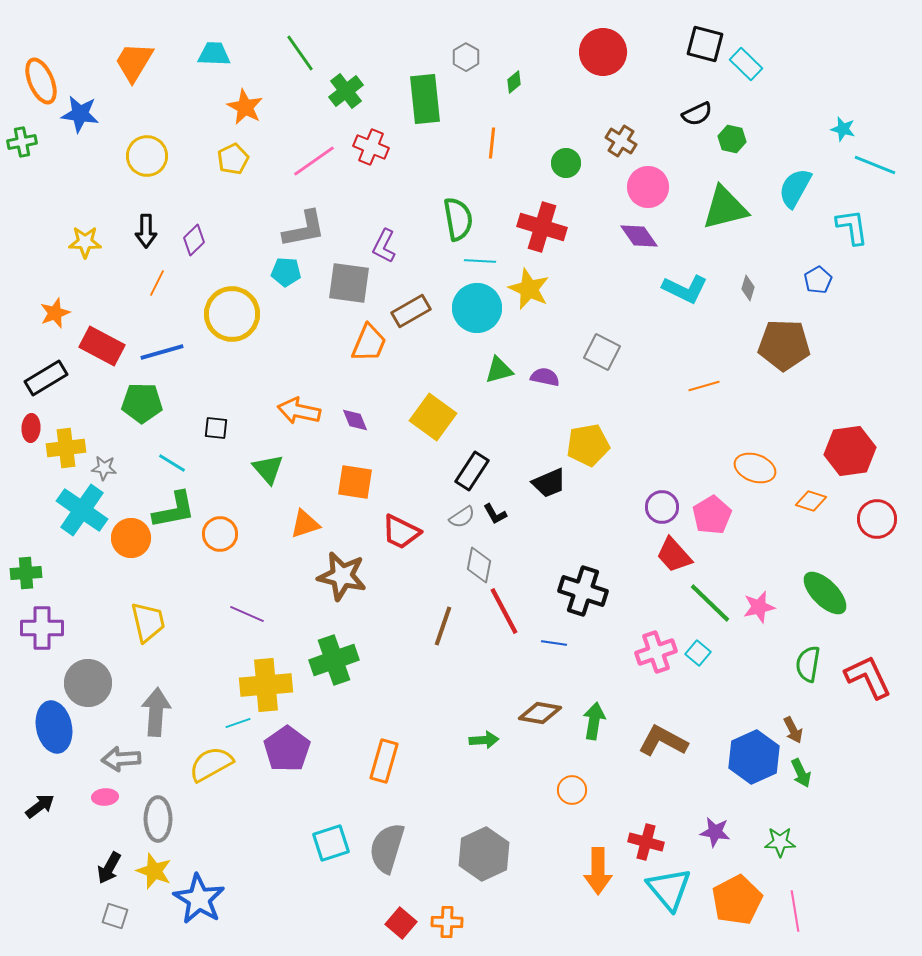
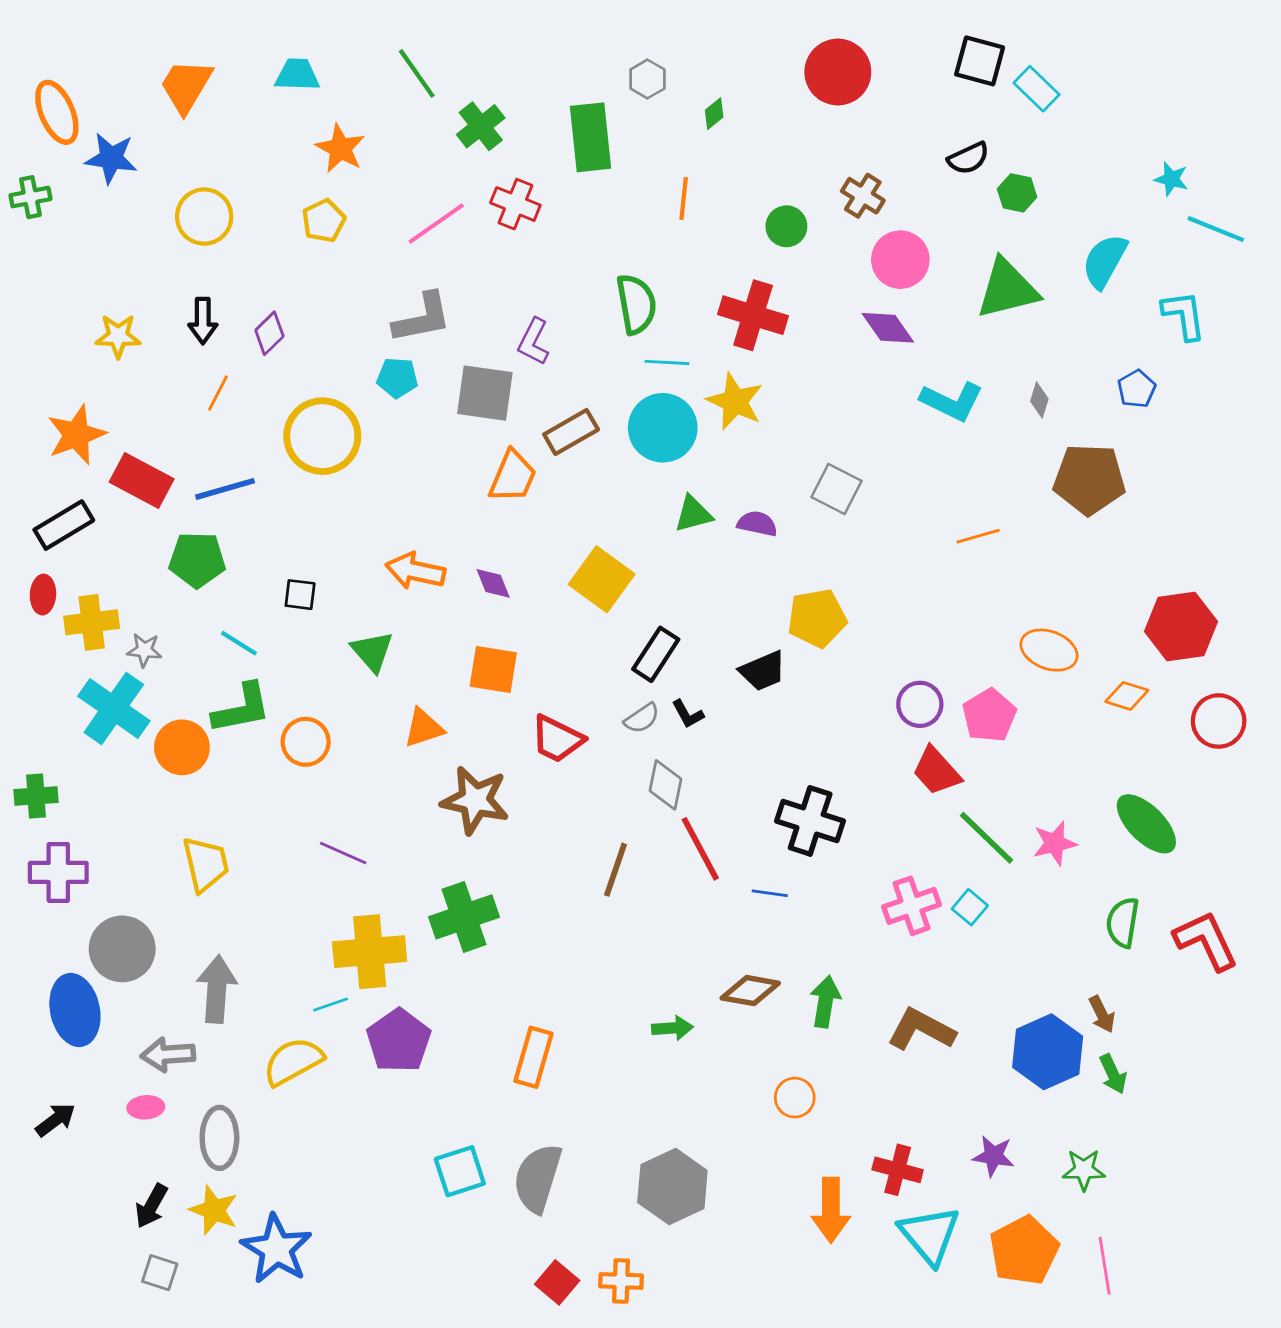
orange star: (55, 313) -> (76, 435), size x1.4

